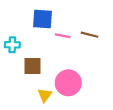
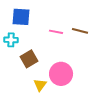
blue square: (43, 19) -> (21, 17), moved
brown square: (32, 66) -> (29, 59), turned -30

